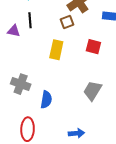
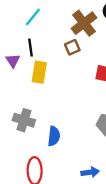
purple triangle: (14, 31) -> (13, 61), turned 48
yellow rectangle: (56, 50) -> (39, 72), moved

